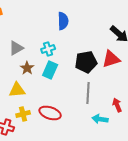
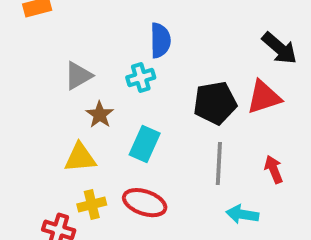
blue semicircle: (63, 21) -> (160, 40), moved
cyan rectangle: (50, 70) -> (145, 144), moved
red arrow: (117, 105) -> (274, 169), moved

